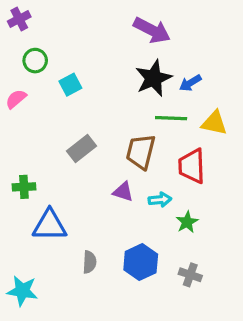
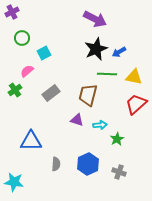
pink semicircle: (16, 99) -> (27, 71), moved
red trapezoid: (192, 166) -> (136, 104), moved, turned 50
green cross: (24, 187) -> (15, 90), moved, turned -32

